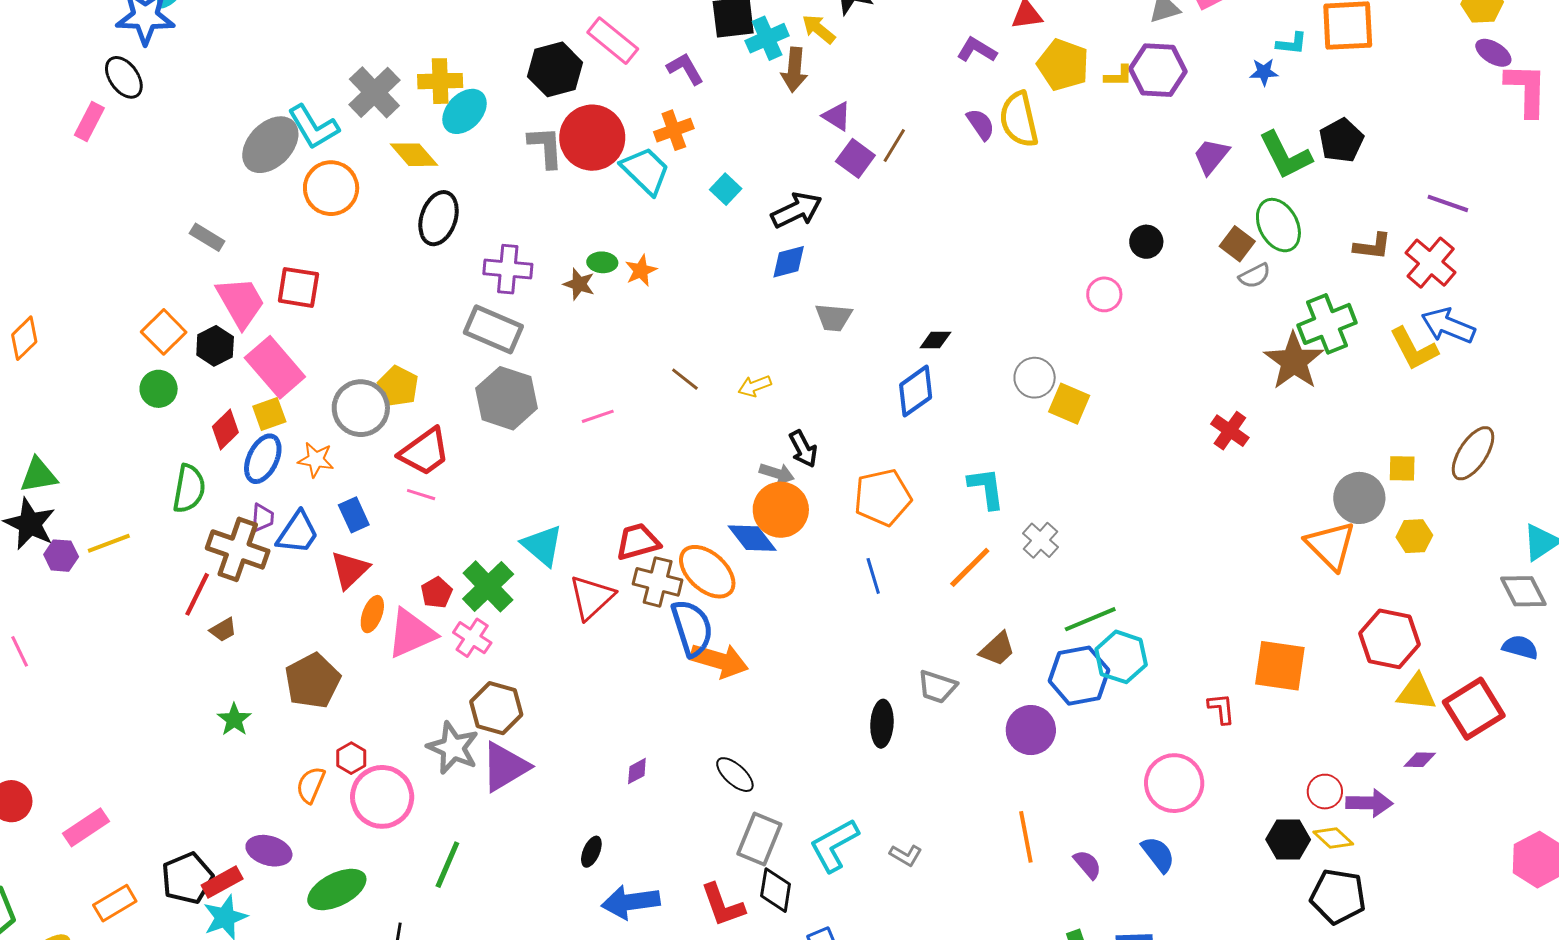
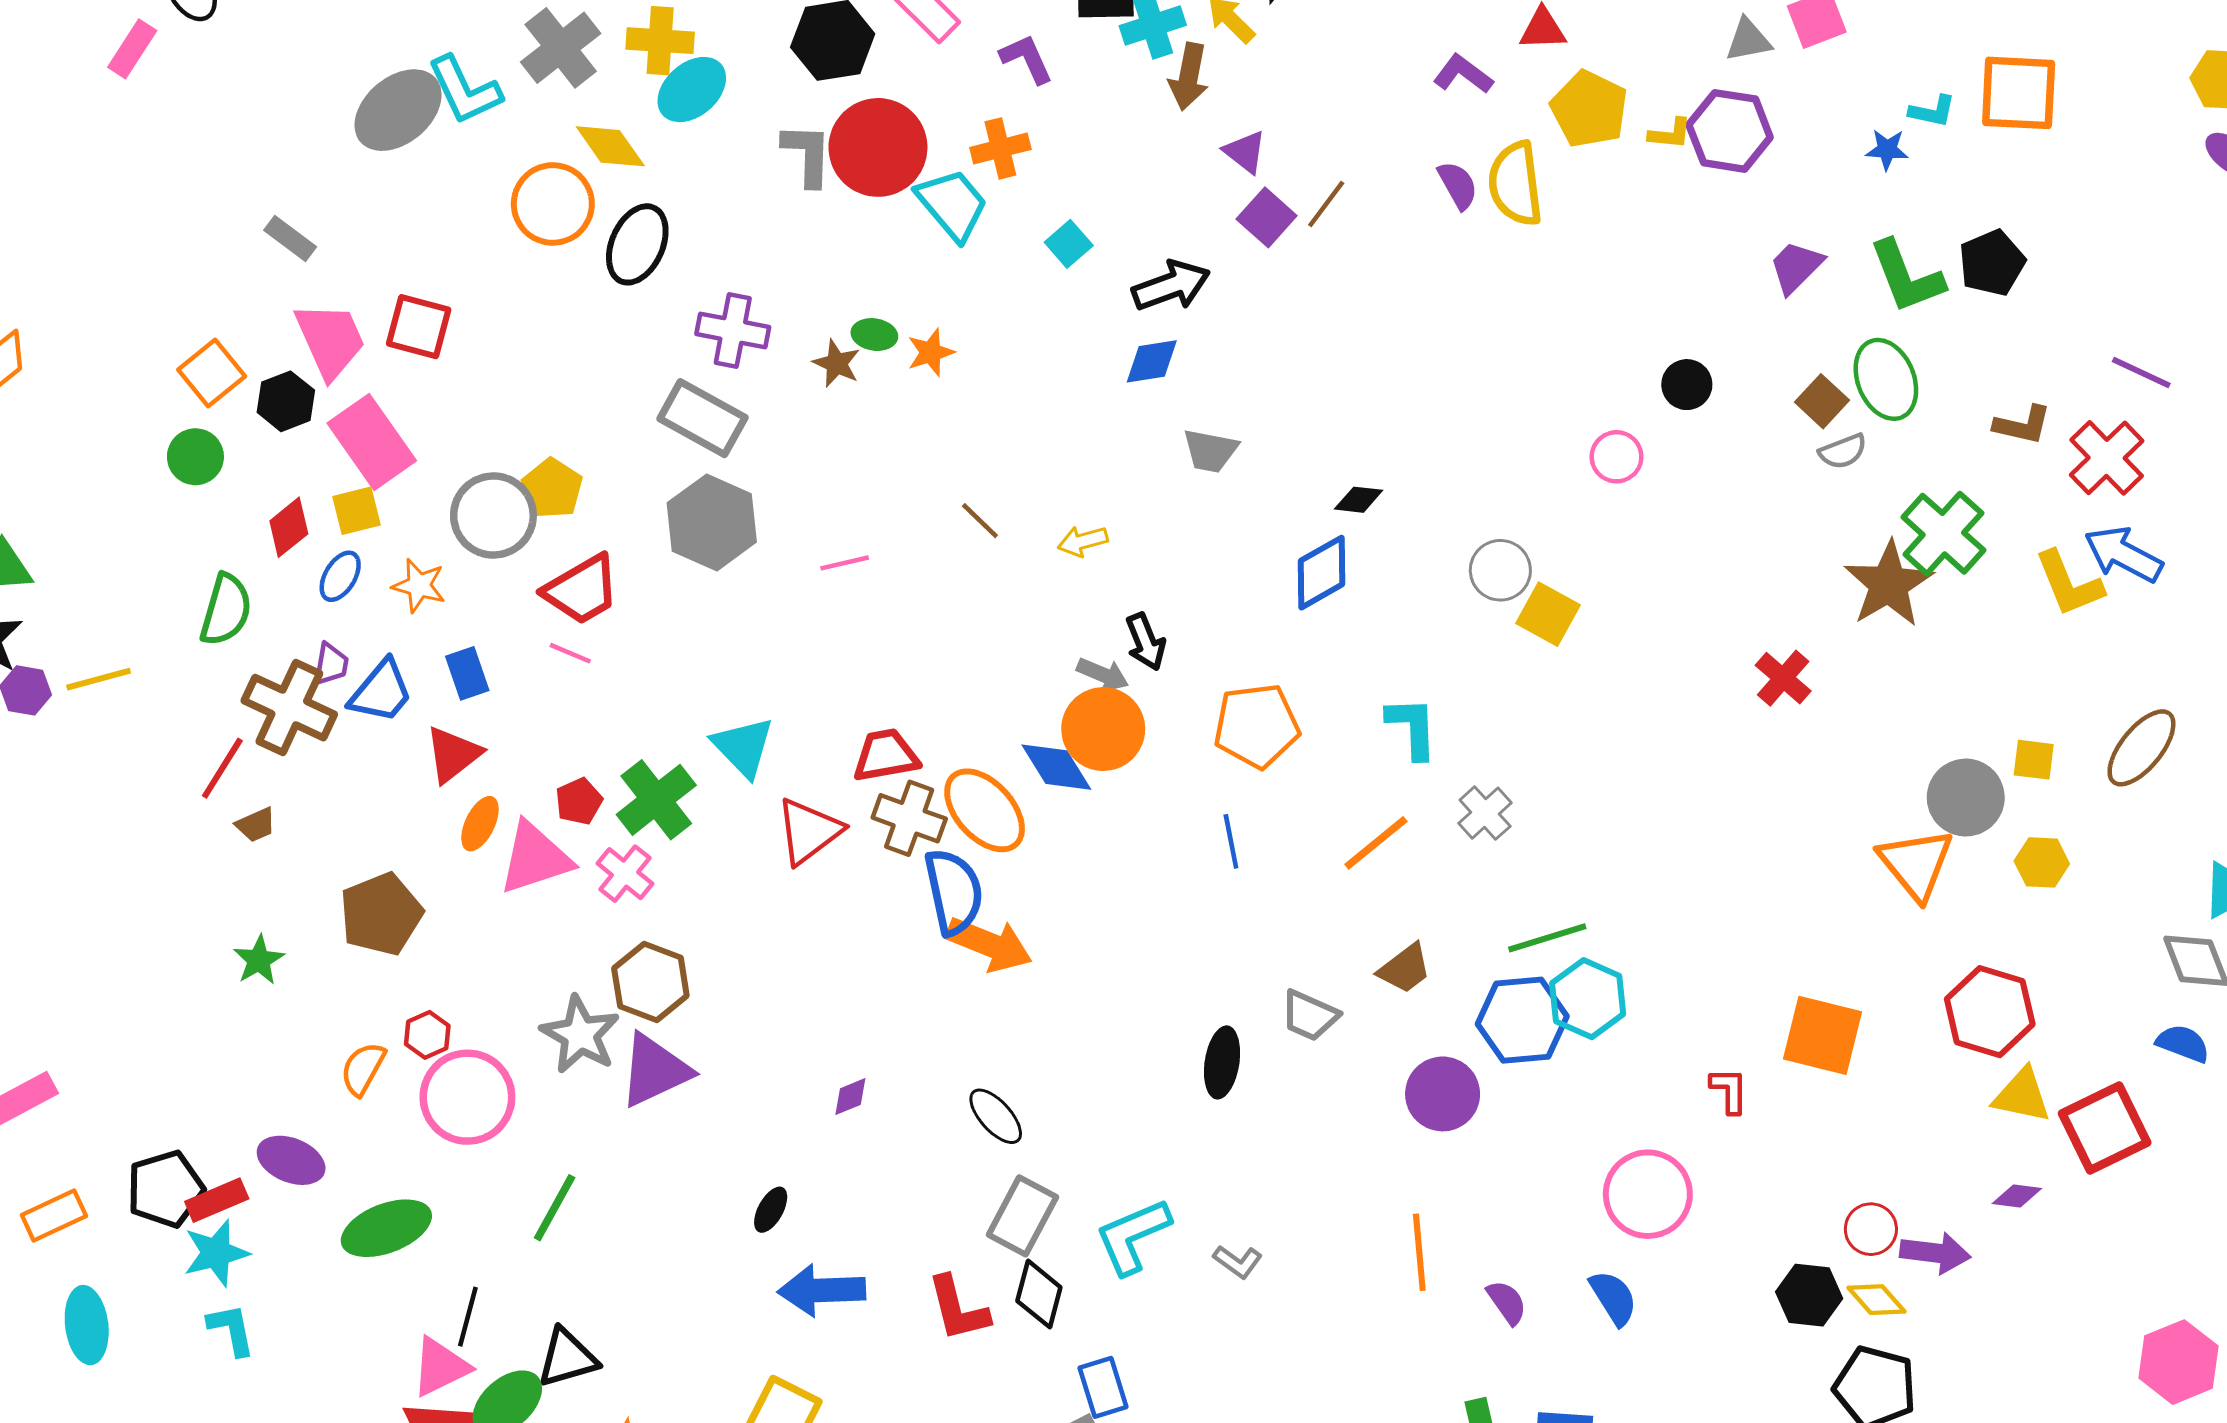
orange circle: (331, 188) -> (553, 204), moved
green cross: (1327, 324) -> (1943, 534), turned -32
blue ellipse: (263, 459) -> (340, 576), size x0.7

